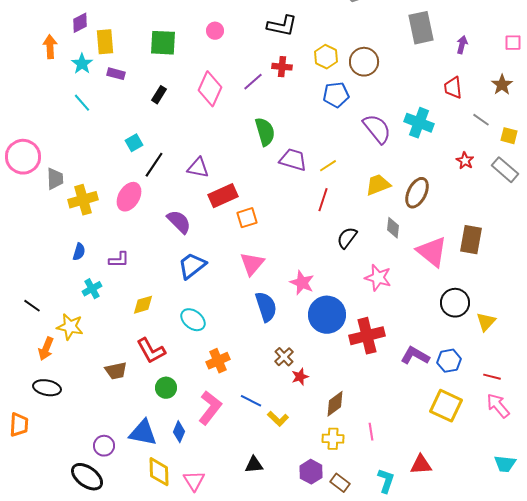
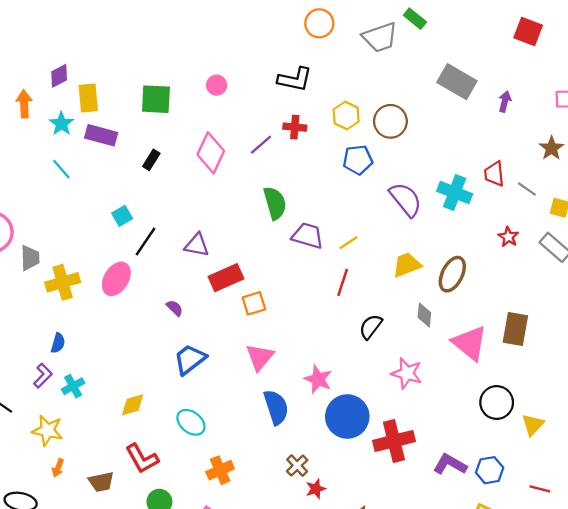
gray rectangle: (421, 28) -> (457, 82), turned -48
purple rectangle: (116, 74) -> (101, 135), size x1.5
red trapezoid: (453, 88) -> (494, 174), moved
purple semicircle: (179, 222) -> (175, 308), size x0.6
purple L-shape: (119, 260) -> (43, 376), moved, turned -45
orange arrow: (46, 349) -> (58, 468), moved, size x0.7

